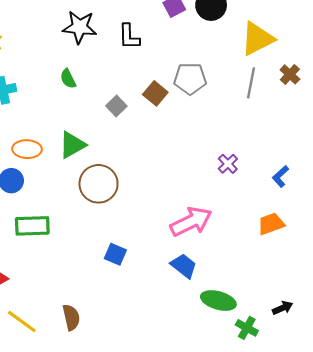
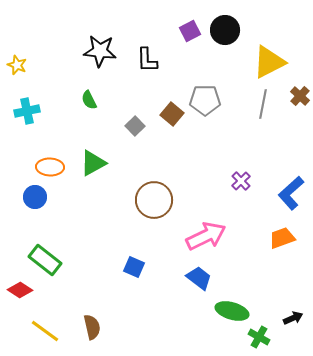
blue L-shape: (280, 176) -> (291, 193), size x1.6
brown circle: (99, 184) -> (154, 200), moved
green rectangle: (32, 226) -> (45, 260), moved, turned 40

